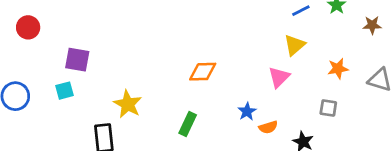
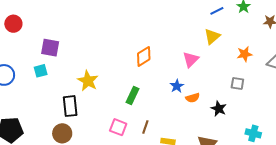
orange diamond: (203, 72) -> (144, 56), turned -30
pink triangle: (279, 77) -> (191, 59), moved

